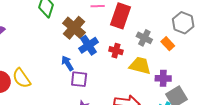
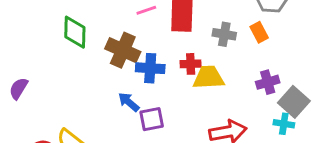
orange rectangle: (168, 44) -> (259, 32), turned 32
blue cross: (88, 45) -> (150, 68), turned -36
yellow trapezoid: (140, 66) -> (209, 77), moved

